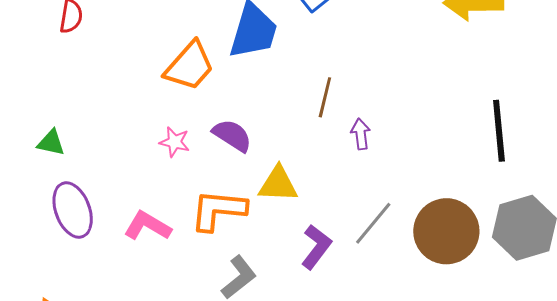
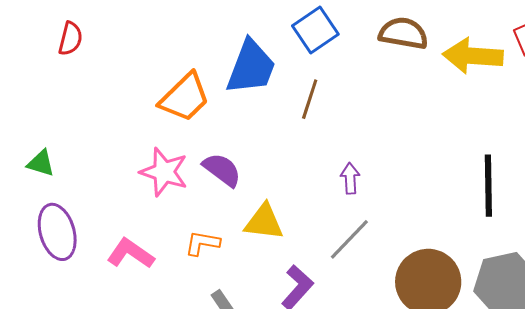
brown line: (325, 97) -> (310, 99), moved
pink star: (175, 142) -> (164, 172), size x1.6
orange L-shape: (218, 210) -> (202, 243), size x0.6
gray line: (373, 223) -> (349, 239), moved

